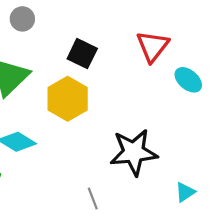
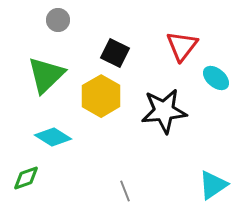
black star: (134, 152) -> (164, 111), moved
cyan triangle: (185, 192) -> (213, 185), size x1.5

